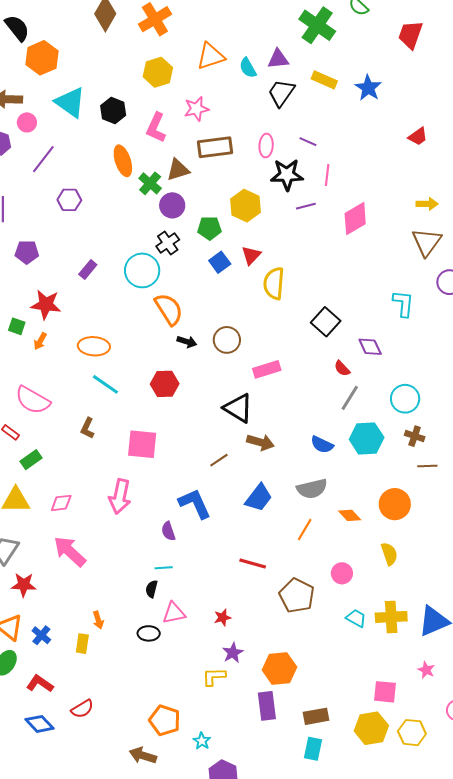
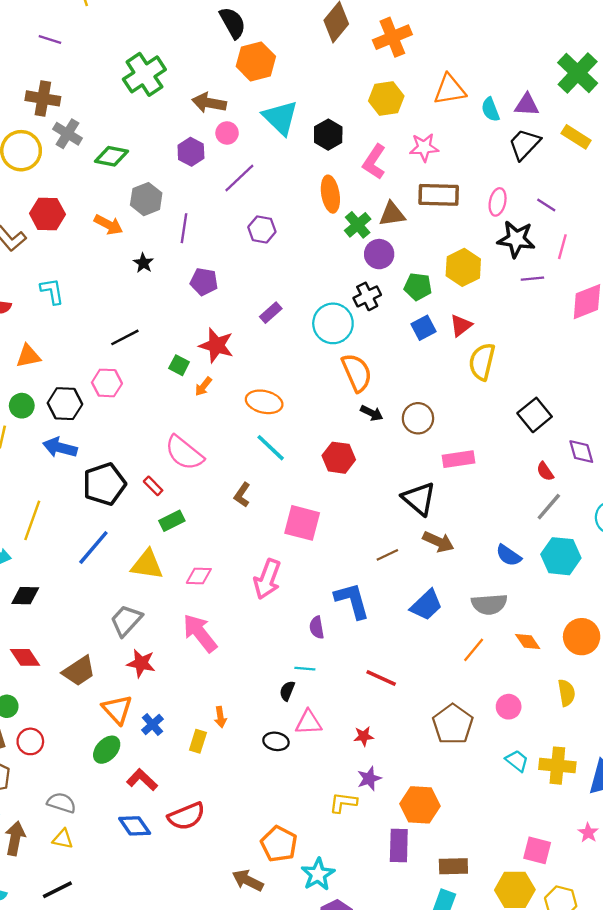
red line: (253, 564) -> (381, 678), moved
red semicircle: (82, 709) -> (186, 816), size x1.4
cyan star: (202, 741) -> (318, 874), size x1.6

